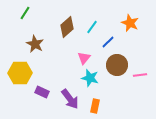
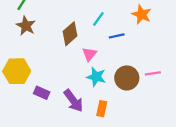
brown diamond: (67, 27) -> (70, 34), moved
blue line: (108, 42) -> (117, 36), turned 32
brown star: (35, 44) -> (26, 26), moved
brown circle: (117, 65) -> (127, 78), moved

